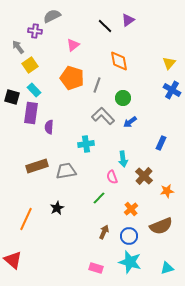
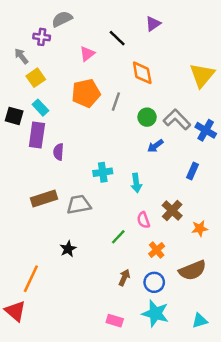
black line: (105, 26) -> (117, 38), moved
yellow triangle: (169, 63) -> (202, 75), size x1.6
orange pentagon: (72, 78) -> (86, 93), turned -30
blue cross: (172, 90) -> (206, 130), moved
gray L-shape: (103, 116) -> (177, 120), moved
cyan arrow: (123, 159) -> (136, 183), moved
pink semicircle: (112, 177) -> (143, 220), moved
orange line: (26, 219) -> (31, 279), moved

